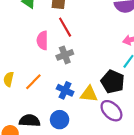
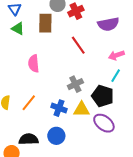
red line: (65, 27) -> (78, 45), moved
gray cross: (65, 55) -> (75, 84), moved

